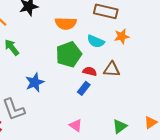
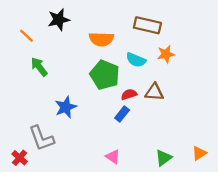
green pentagon: (69, 54) -> (105, 75), turned -30
red semicircle: (90, 71) -> (129, 94), turned -32

